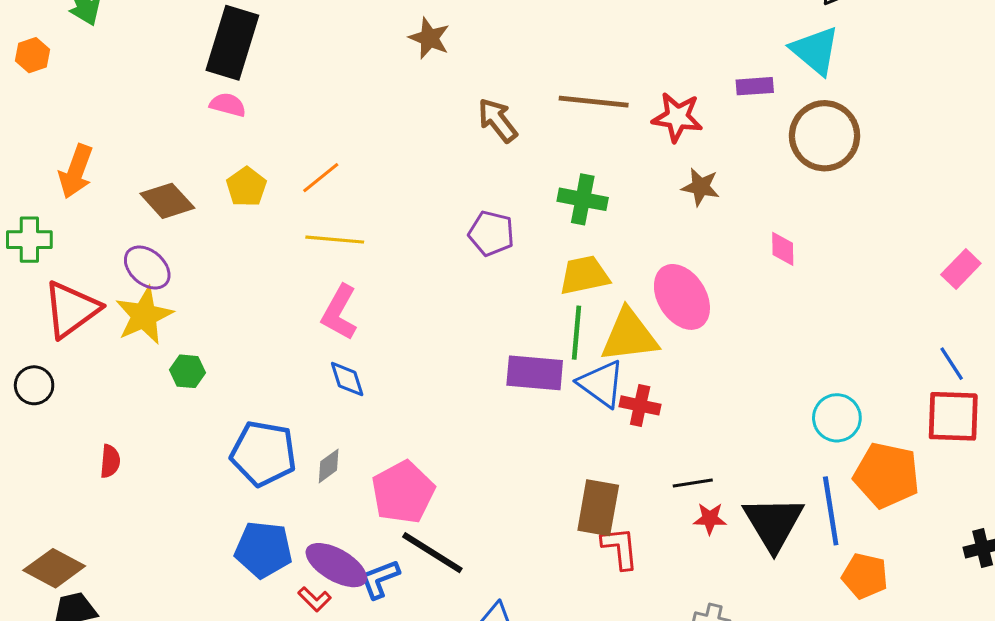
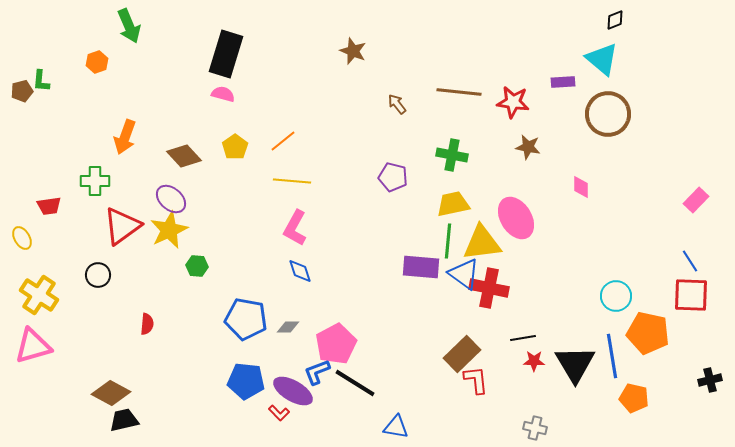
brown arrow: (497, 120) -> (397, 104), size x0.7
red cross: (640, 405) -> (489, 288), size x1.5
gray diamond: (329, 466) -> (288, 327), turned 35
brown rectangle: (598, 508) -> (462, 354), turned 36
blue L-shape: (380, 579) -> (317, 372), moved

